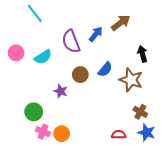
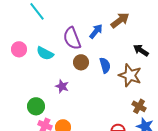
black arrow: (142, 54) -> (141, 50), turned -42
cyan semicircle: (43, 57) -> (45, 53), turned 60
blue semicircle: (105, 69) -> (105, 65), turned -56
brown circle: (80, 75) -> (81, 62), moved

